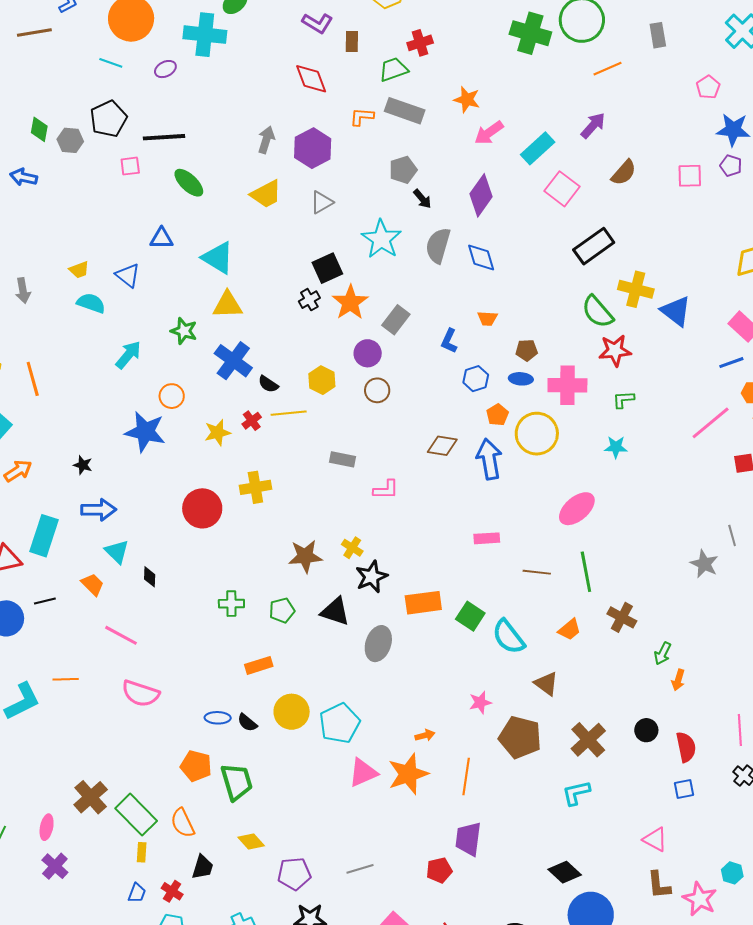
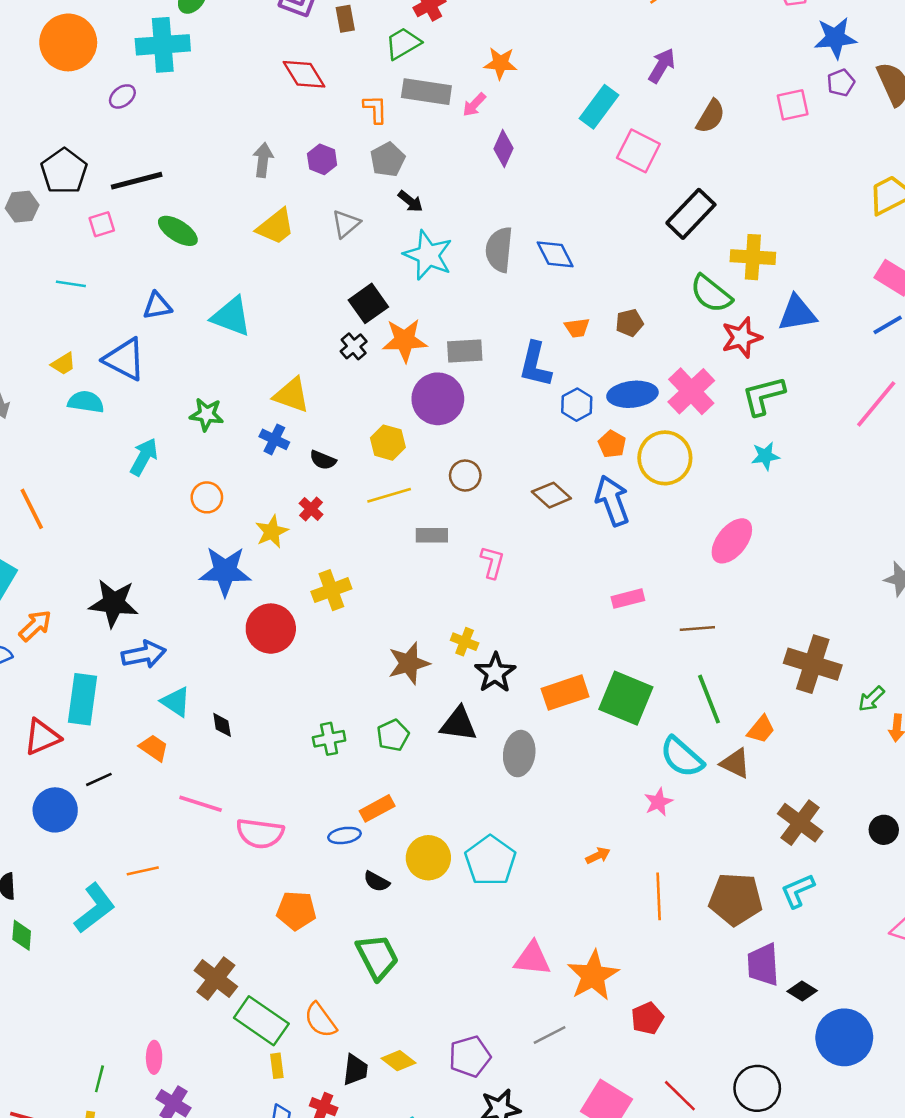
cyan line: (111, 63) -> (71, 284), moved
orange L-shape: (362, 117) -> (375, 109), turned 95
pink arrow: (489, 133) -> (474, 105), moved, size x0.7
purple hexagon: (313, 148) -> (322, 159), size x0.6
purple pentagon: (731, 166) -> (841, 83), turned -30
gray pentagon: (403, 170) -> (388, 159), moved
purple diamond: (481, 195) -> (504, 149), moved, size x0.7
black arrow: (422, 199) -> (410, 201), moved
blue triangle: (128, 275) -> (125, 359), size x1.4
orange star: (350, 302) -> (405, 340), turned -30
yellow triangle: (228, 305) -> (292, 395), moved, turned 32
blue triangle: (676, 311) -> (797, 313), moved, turned -36
gray rectangle: (396, 320) -> (465, 351), turned 60
blue L-shape: (449, 341) -> (535, 364), size x1.5
brown pentagon: (527, 350) -> (629, 323), moved
purple circle: (368, 353) -> (438, 399), size x1.5
blue cross: (233, 361) -> (274, 439), size x0.6
blue ellipse: (521, 379) -> (632, 394), size x1.6
pink cross: (567, 385) -> (691, 391), turned -33
brown circle: (377, 390) -> (465, 476), moved
green L-shape: (623, 400) -> (763, 396), size x1.6
yellow line: (289, 413) -> (389, 495), moved
blue star: (145, 432) -> (225, 571), moved
brown diamond: (442, 446) -> (551, 495), turned 44
black star: (83, 465) -> (114, 603), size x2.0
pink L-shape: (386, 490) -> (492, 562), turned -64
green line: (586, 572) -> (709, 699), moved
green square: (470, 616) -> (626, 698), size x1.5
brown cross: (622, 617) -> (813, 664), size x1.5
orange trapezoid: (569, 630) -> (761, 729), moved
cyan semicircle: (509, 637) -> (682, 757), moved
green arrow: (663, 653) -> (871, 699), turned 30
pink semicircle: (141, 693) -> (260, 833), moved
blue ellipse: (218, 718) -> (344, 835), moved
black circle: (646, 730) -> (884, 830), moved
brown pentagon: (520, 737) -> (736, 899), moved
orange pentagon: (196, 766) -> (296, 911), moved
pink triangle: (363, 773) -> (532, 959), moved, turned 40
orange star: (408, 774) -> (593, 976), moved
brown cross: (91, 797) -> (216, 978), moved
purple trapezoid: (468, 839) -> (763, 965), moved
yellow diamond: (251, 842) -> (398, 1061), moved
black diamond: (565, 872) -> (802, 991), size x0.7

